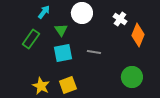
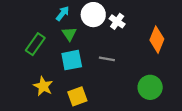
cyan arrow: (44, 12) -> (63, 13), moved
white cross: (120, 19) -> (117, 21), moved
yellow star: (41, 86) -> (43, 86), moved

